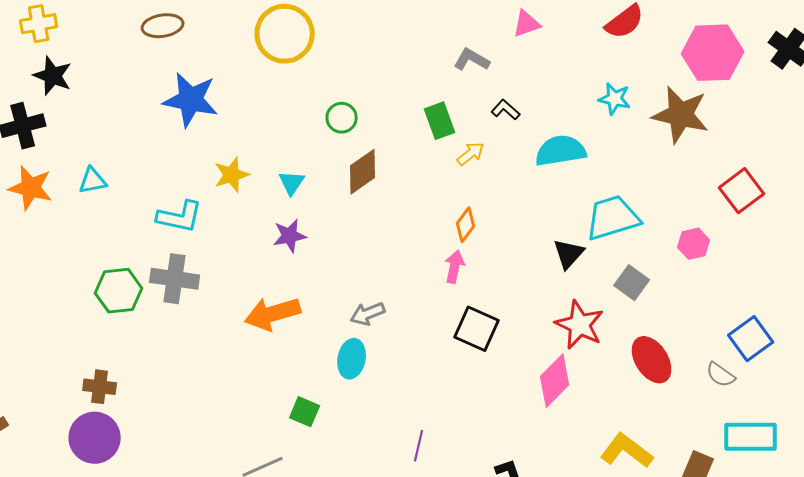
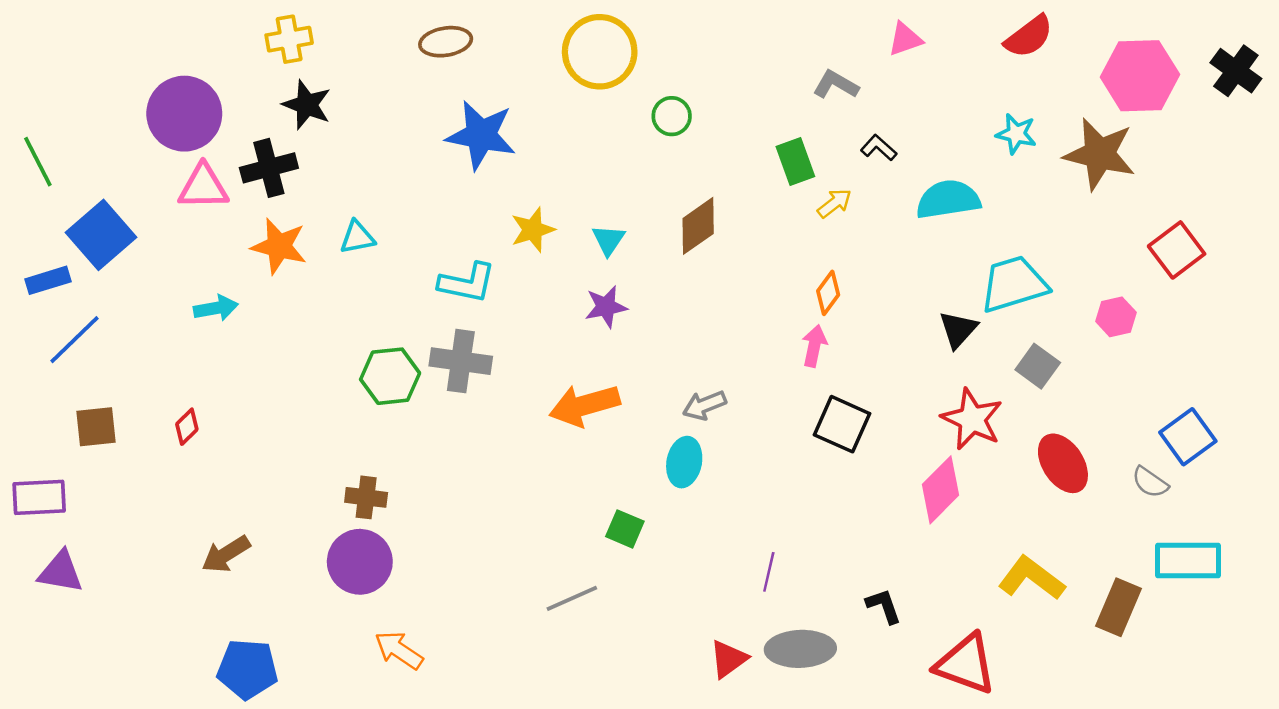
green circle: (342, 118) -> (672, 116), moved

